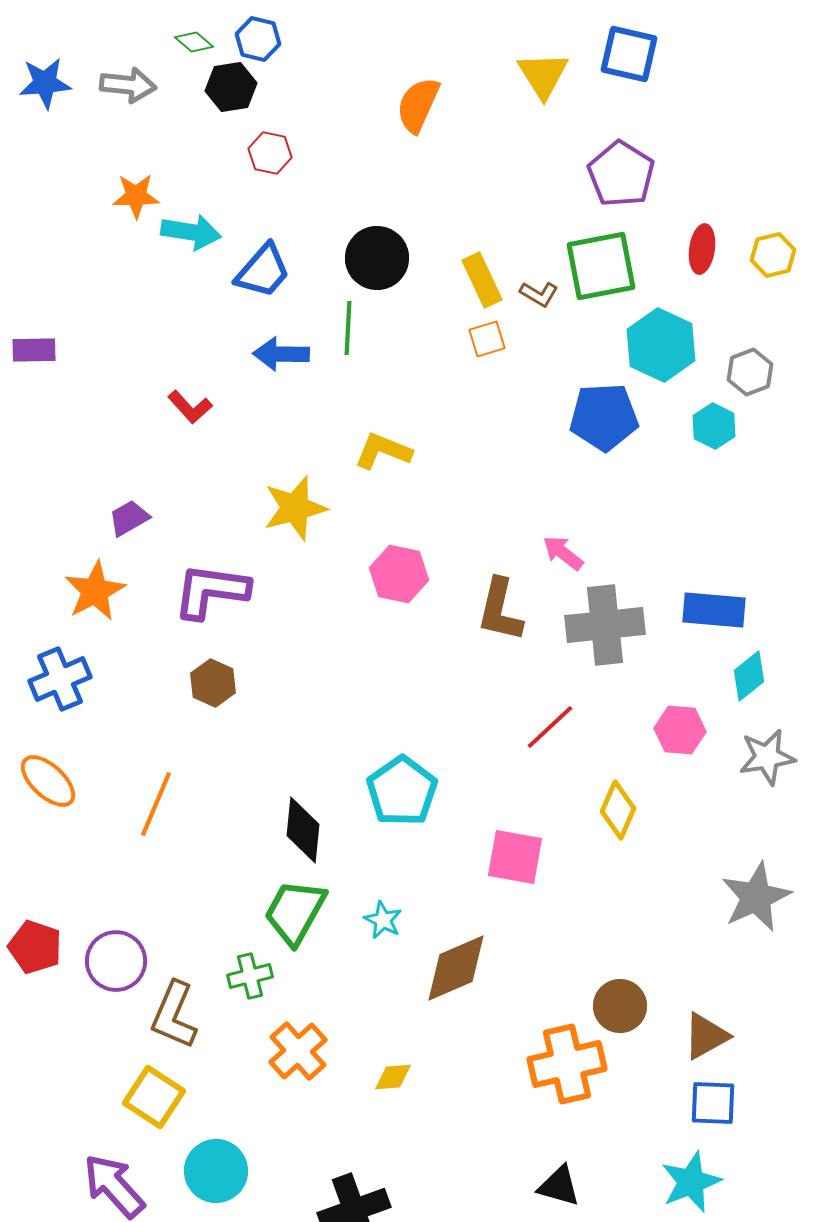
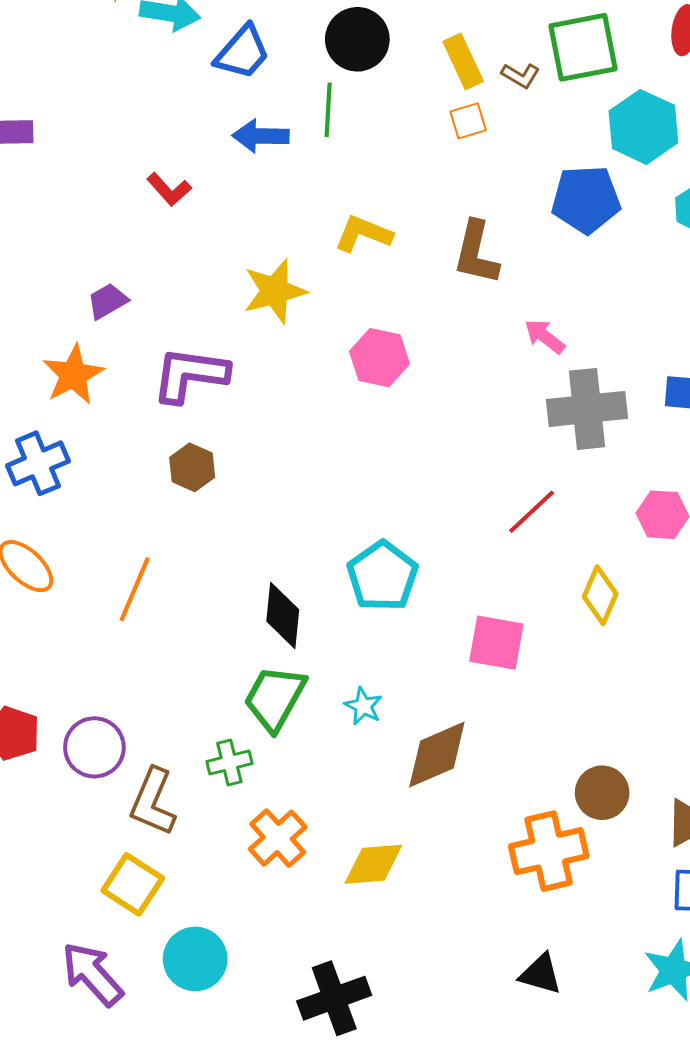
brown L-shape: (500, 610) -> (476, 253), moved
yellow diamond: (393, 1077) -> (373, 864), size x1.6

